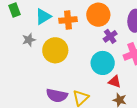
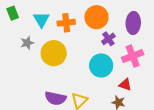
cyan triangle: (43, 17) -> (41, 20), turned -30
red triangle: (115, 82) -> (125, 85), moved

